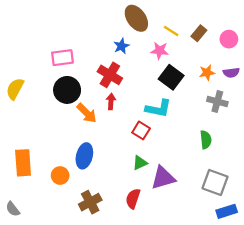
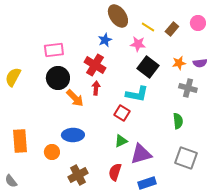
pink circle: (229, 39) -> (198, 23), moved
blue ellipse: (84, 156) -> (73, 135), turned 75
blue rectangle: (227, 211) -> (147, 183), moved

